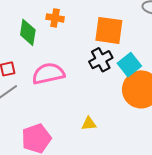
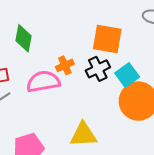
orange cross: (55, 18) -> (65, 65), moved, turned -36
yellow triangle: (89, 124) -> (83, 135), size x1.8

